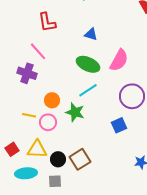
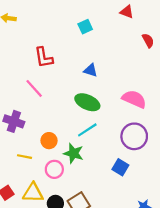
pink semicircle: (119, 60) -> (134, 99), moved, turned -95
purple cross: (27, 73) -> (14, 121), moved
pink circle: (48, 122) -> (54, 169), moved
blue square: (119, 125) -> (120, 167), turned -35

